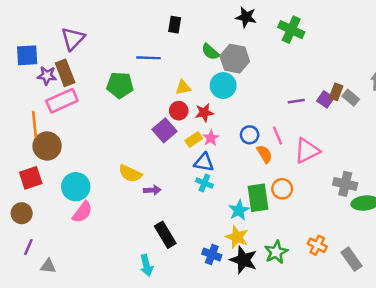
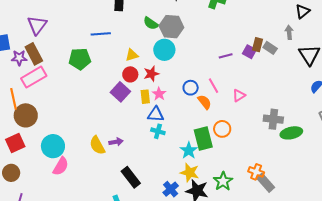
yellow rectangle: (194, 140) -> (145, 97), turned -56
pink triangle: (307, 151) -> (239, 95), size x0.6
yellow semicircle: (130, 174) -> (97, 145), moved, turned 42
blue cross: (212, 254) -> (171, 189), turned 35
gray rectangle: (351, 259) -> (266, 183), moved

